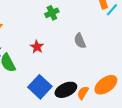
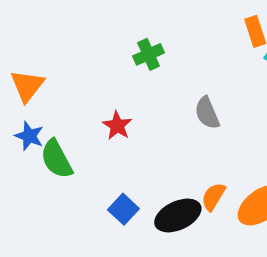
blue square: (40, 87) -> (123, 209), size x0.6
orange semicircle: (83, 93) -> (213, 197), moved

